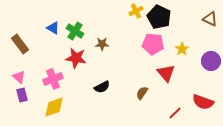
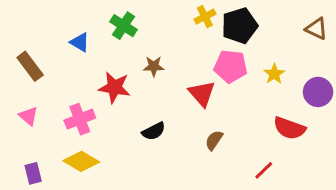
black pentagon: (159, 17) -> (240, 26), turned 30
green cross: (75, 31) -> (124, 26), moved
red triangle: (166, 73) -> (202, 93), moved
purple rectangle: (22, 95) -> (33, 173), moved
red semicircle: (203, 102) -> (289, 128), moved
yellow diamond: (54, 107) -> (81, 161), turned 50

